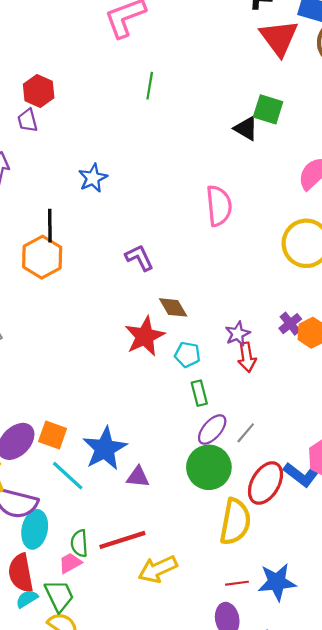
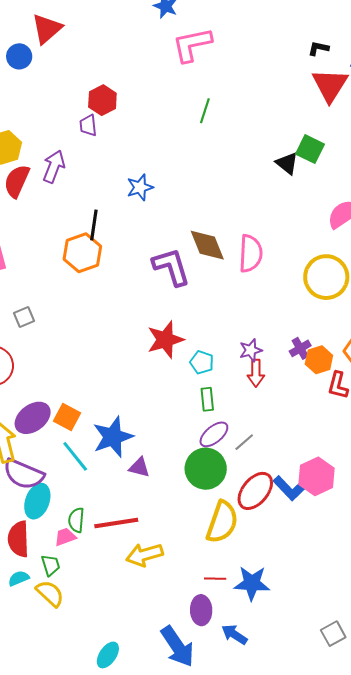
pink semicircle: (219, 206) -> (251, 254), moved
purple L-shape: (139, 258) -> (171, 267), size x1.5
brown diamond: (173, 307) -> (207, 245), moved, size x1.4
green trapezoid: (59, 596) -> (51, 565), size x0.7
cyan semicircle: (27, 599) -> (19, 578), moved

